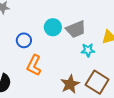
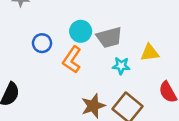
orange L-shape: (34, 65) -> (72, 60), moved

